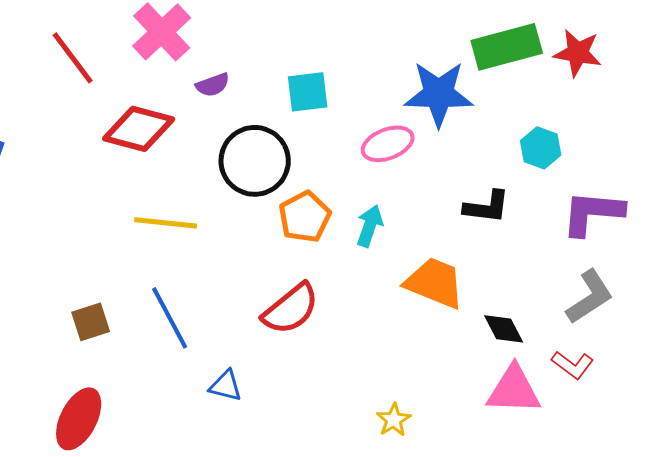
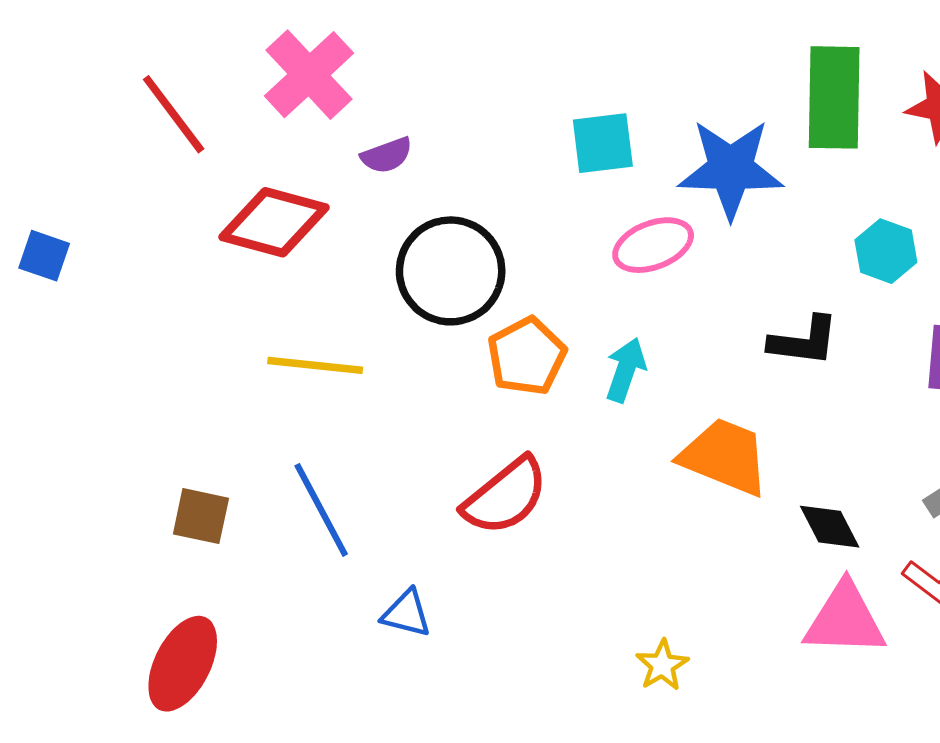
green rectangle: (507, 47) -> (834, 97), turned -74
cyan square: (308, 92) -> (603, 143), moved
brown square: (91, 322) -> (201, 516), turned 30

